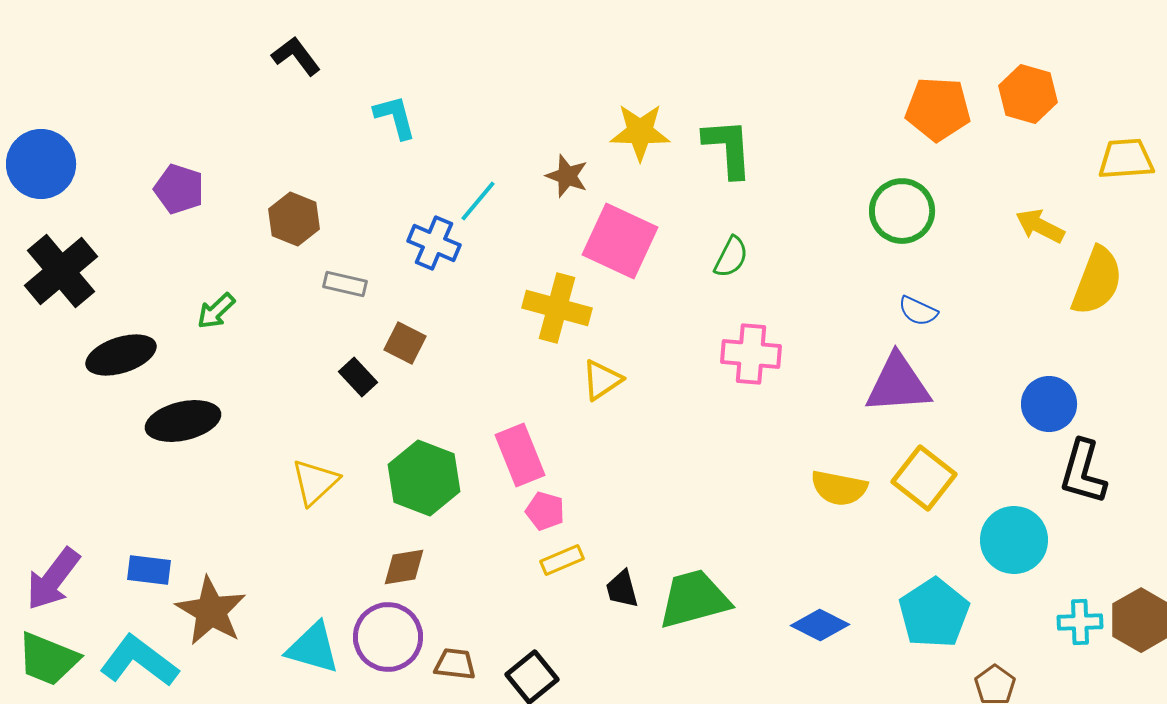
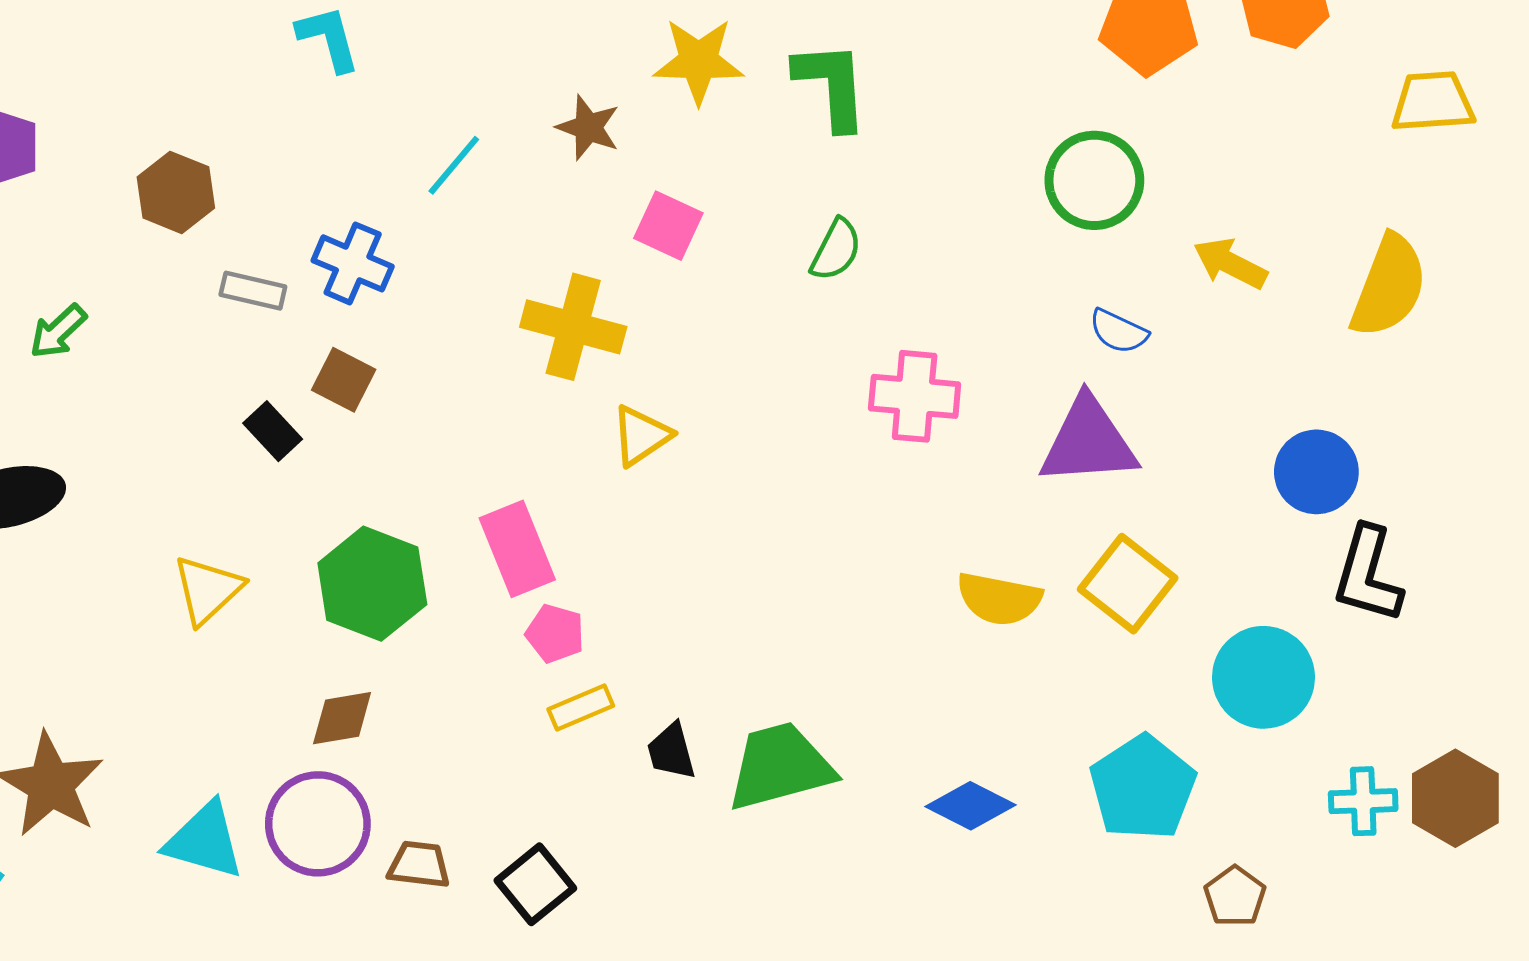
yellow arrow: (1040, 226) -> (1230, 263), moved
pink square: (620, 241) -> (668, 226), size x0.6
blue cross: (434, 243) -> (353, 263), moved
pink cross: (751, 354) -> (915, 396), moved

